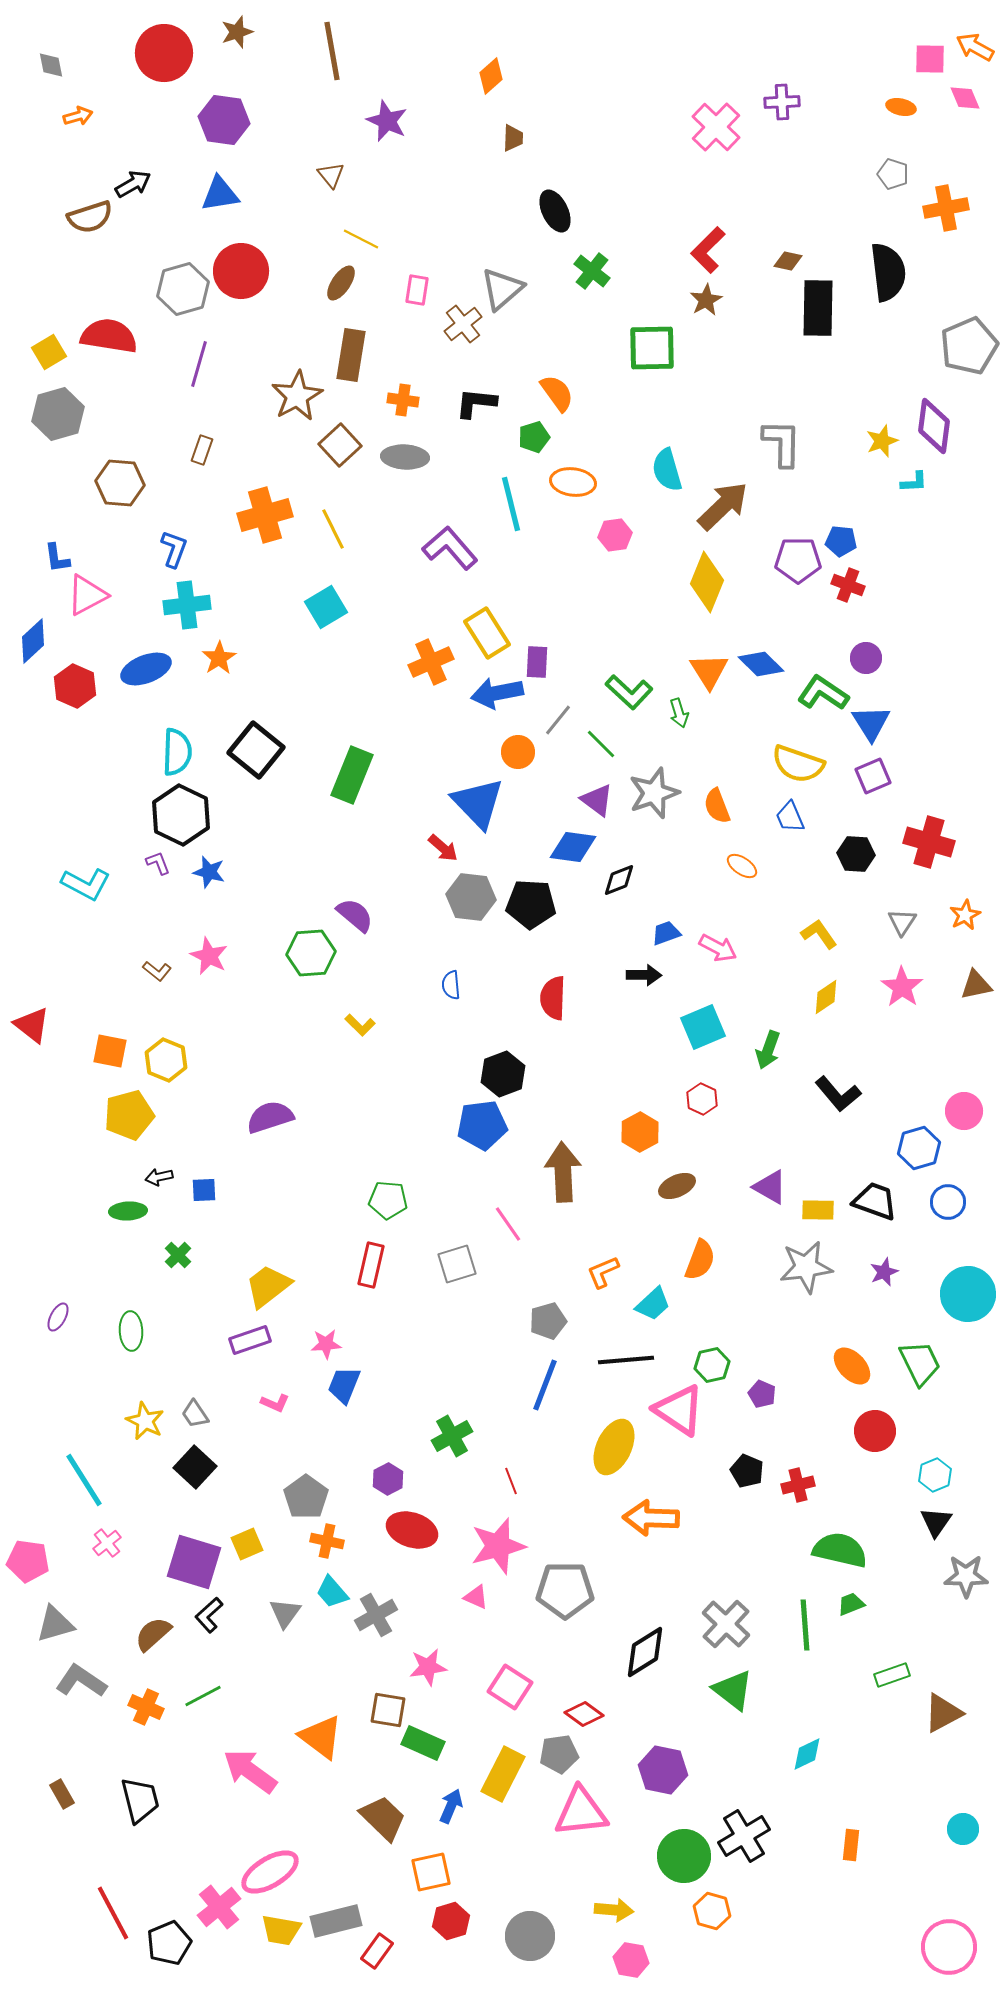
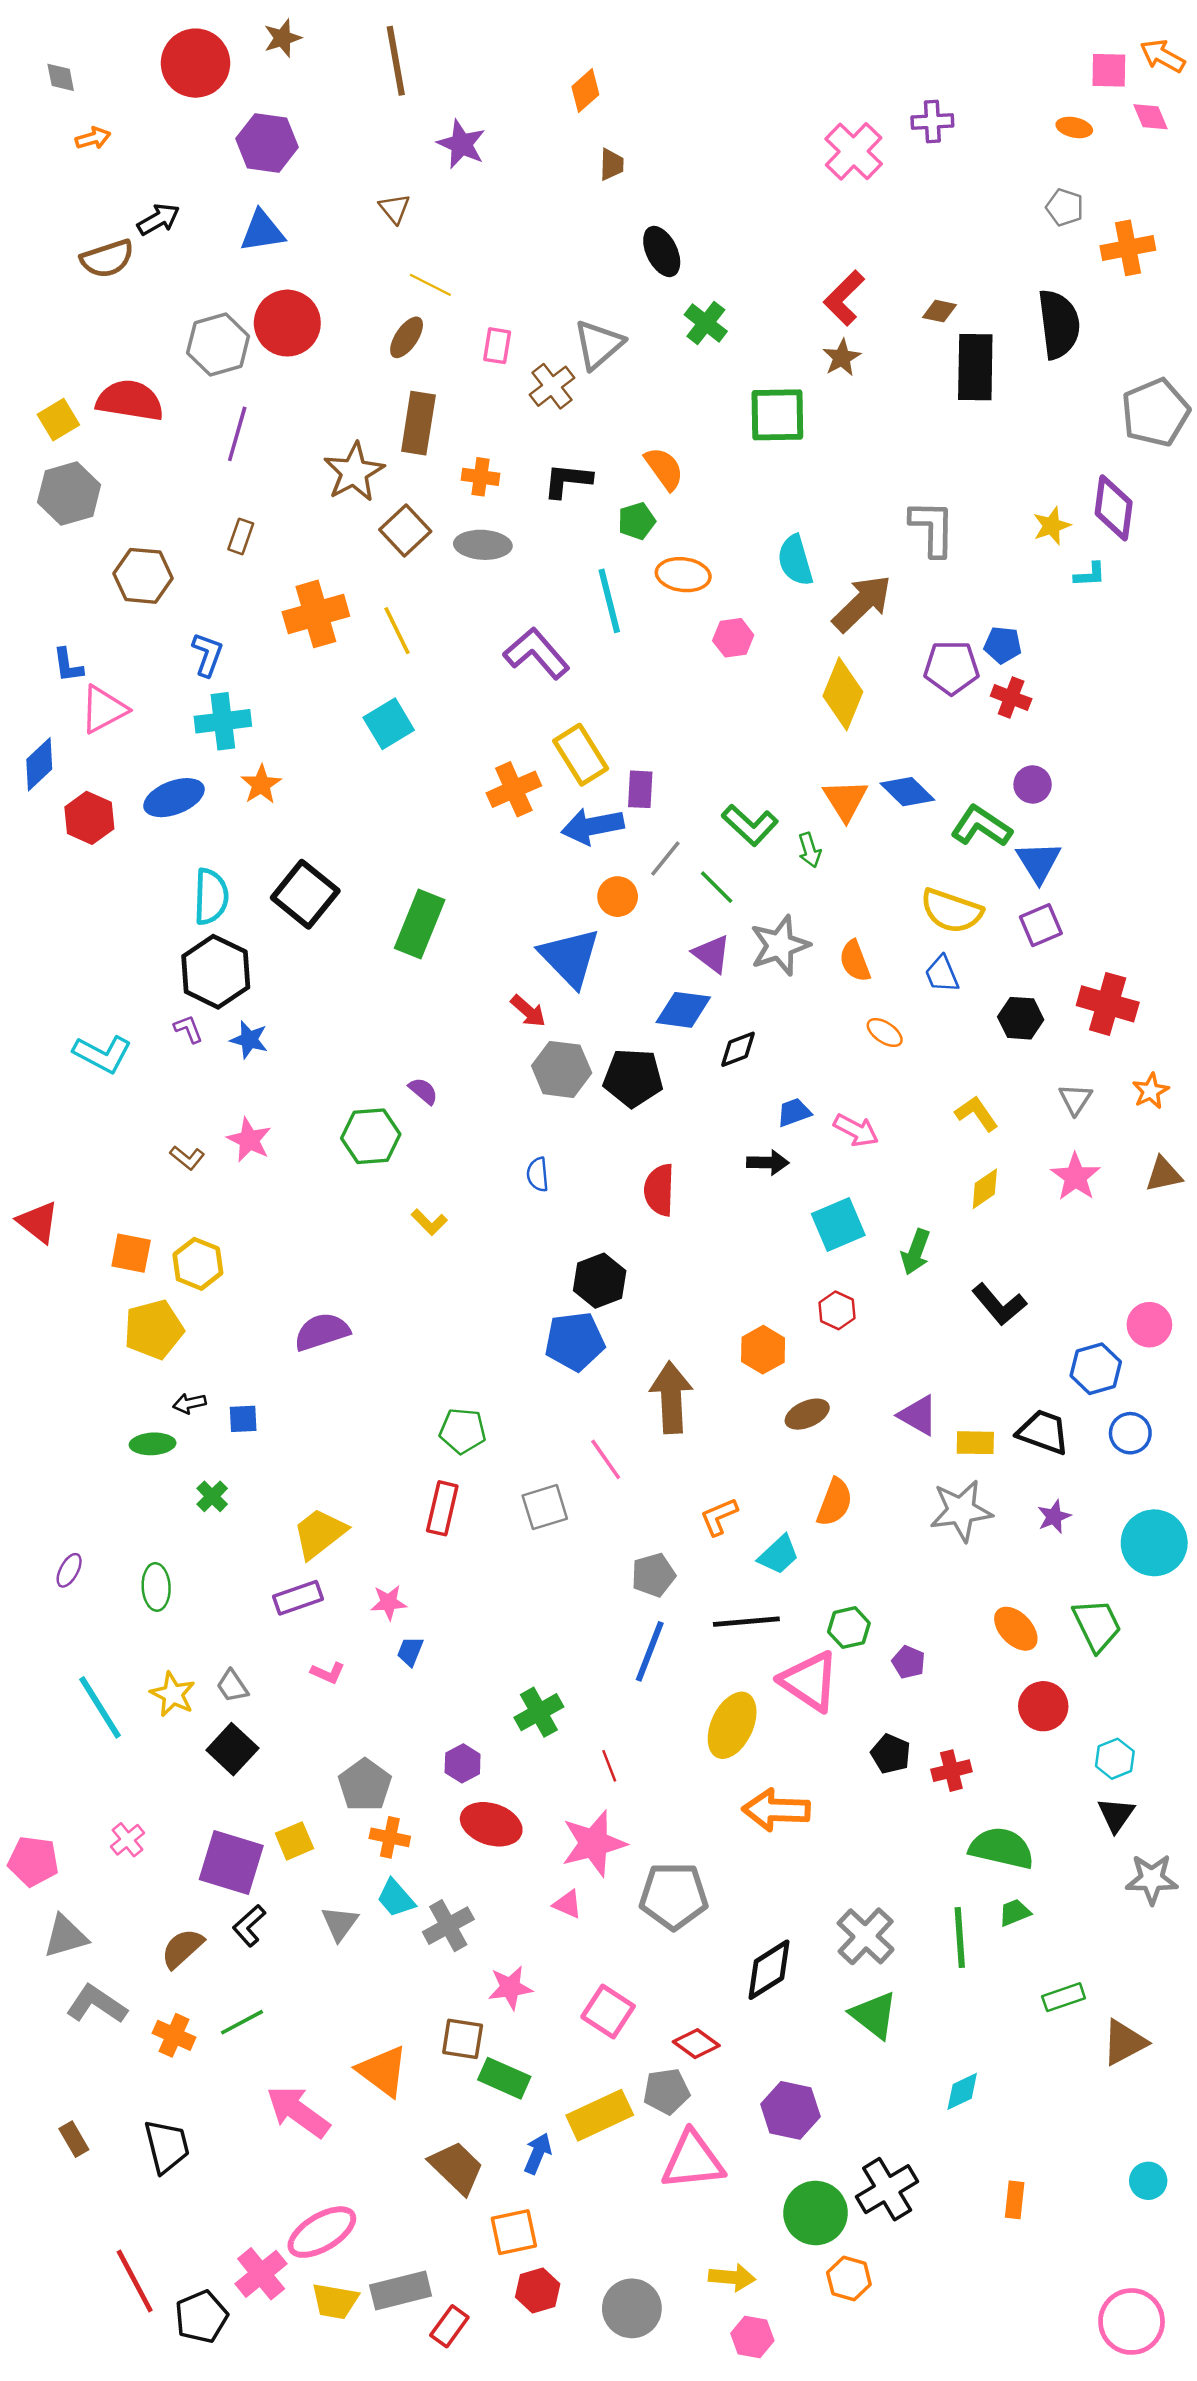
purple semicircle: (355, 915) -> (423, 1091), size x0.7
blue trapezoid: (344, 1385) -> (410, 1651), size x0.7
cyan line: (84, 1480) -> (100, 1707), moved
yellow rectangle: (503, 1774) -> (600, 2115), turned 38

